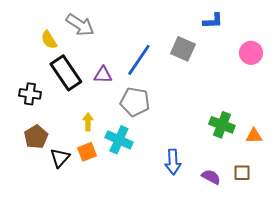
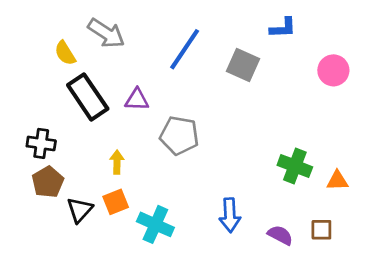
blue line: (139, 60) -> (185, 49), moved
black cross: (30, 94) -> (41, 143), moved
cyan cross: (119, 140) -> (155, 224), moved

